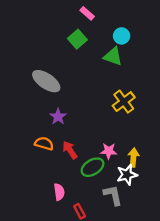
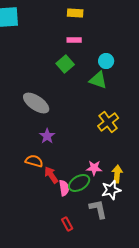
pink rectangle: (87, 13) -> (74, 40), turned -40
red arrow: (70, 150) -> (51, 175), moved
pink semicircle: (59, 192) -> (64, 188), moved

